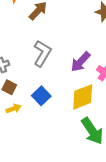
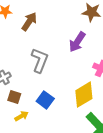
purple arrow: (81, 62) -> (77, 42), moved

